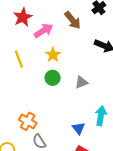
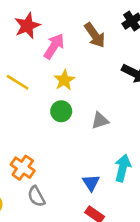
pink arrow: (43, 31) -> (54, 46), turned -30
yellow line: (19, 59) -> (18, 82), turned -42

